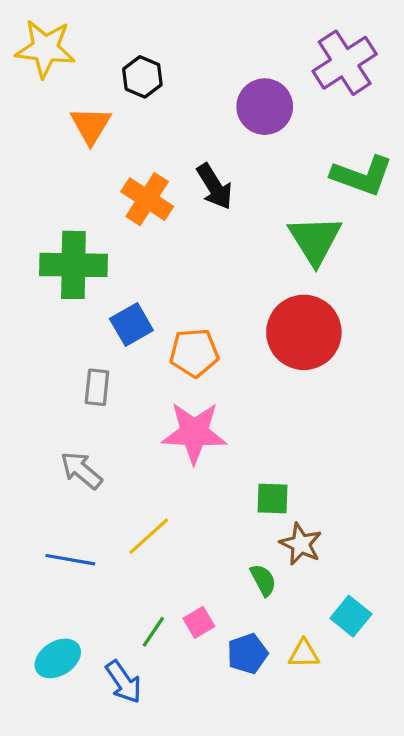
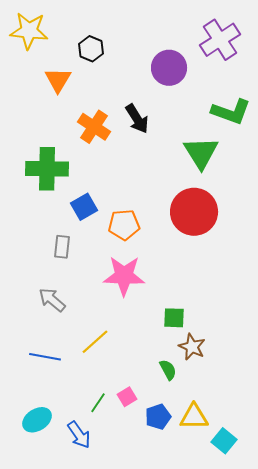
cyan square: (351, 616) -> (224, 441), moved
yellow triangle: (304, 654) -> (194, 417), size x1.4

